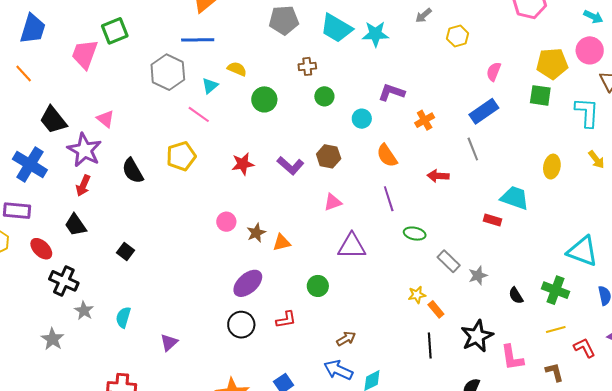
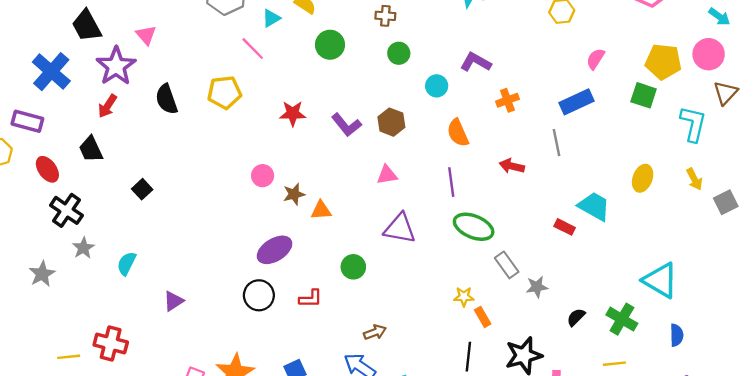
green ellipse: (415, 234) -> (474, 227), size x1.6
black semicircle: (516, 296) -> (576, 317), turned 66

